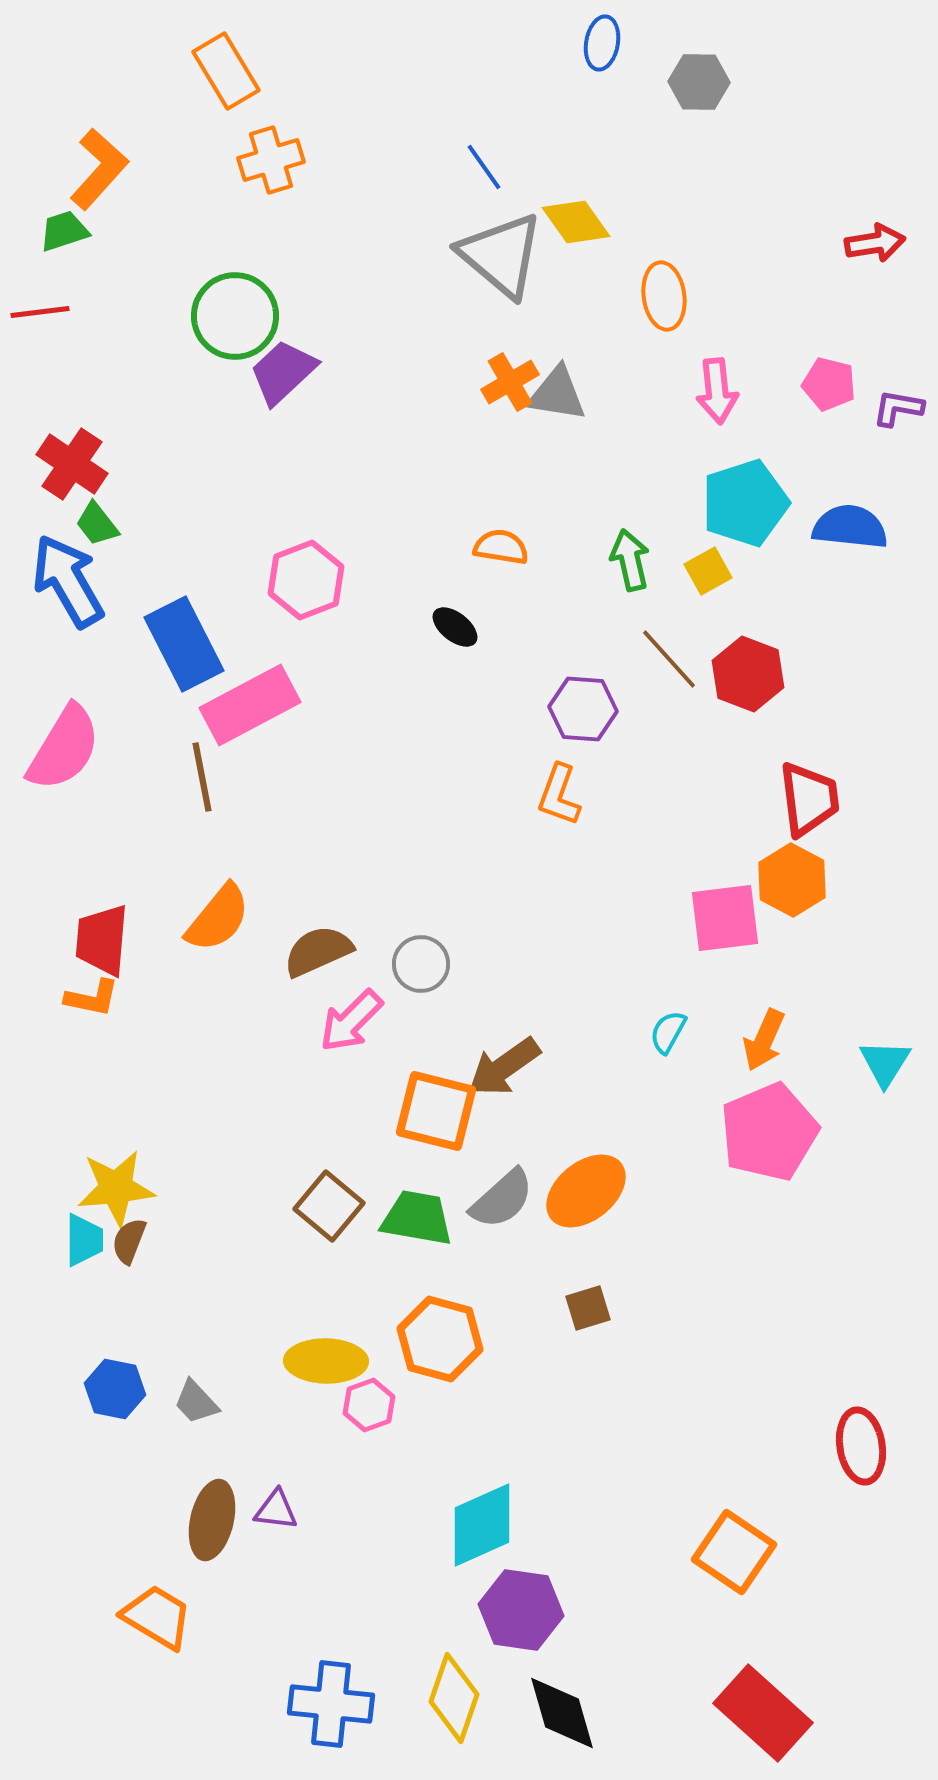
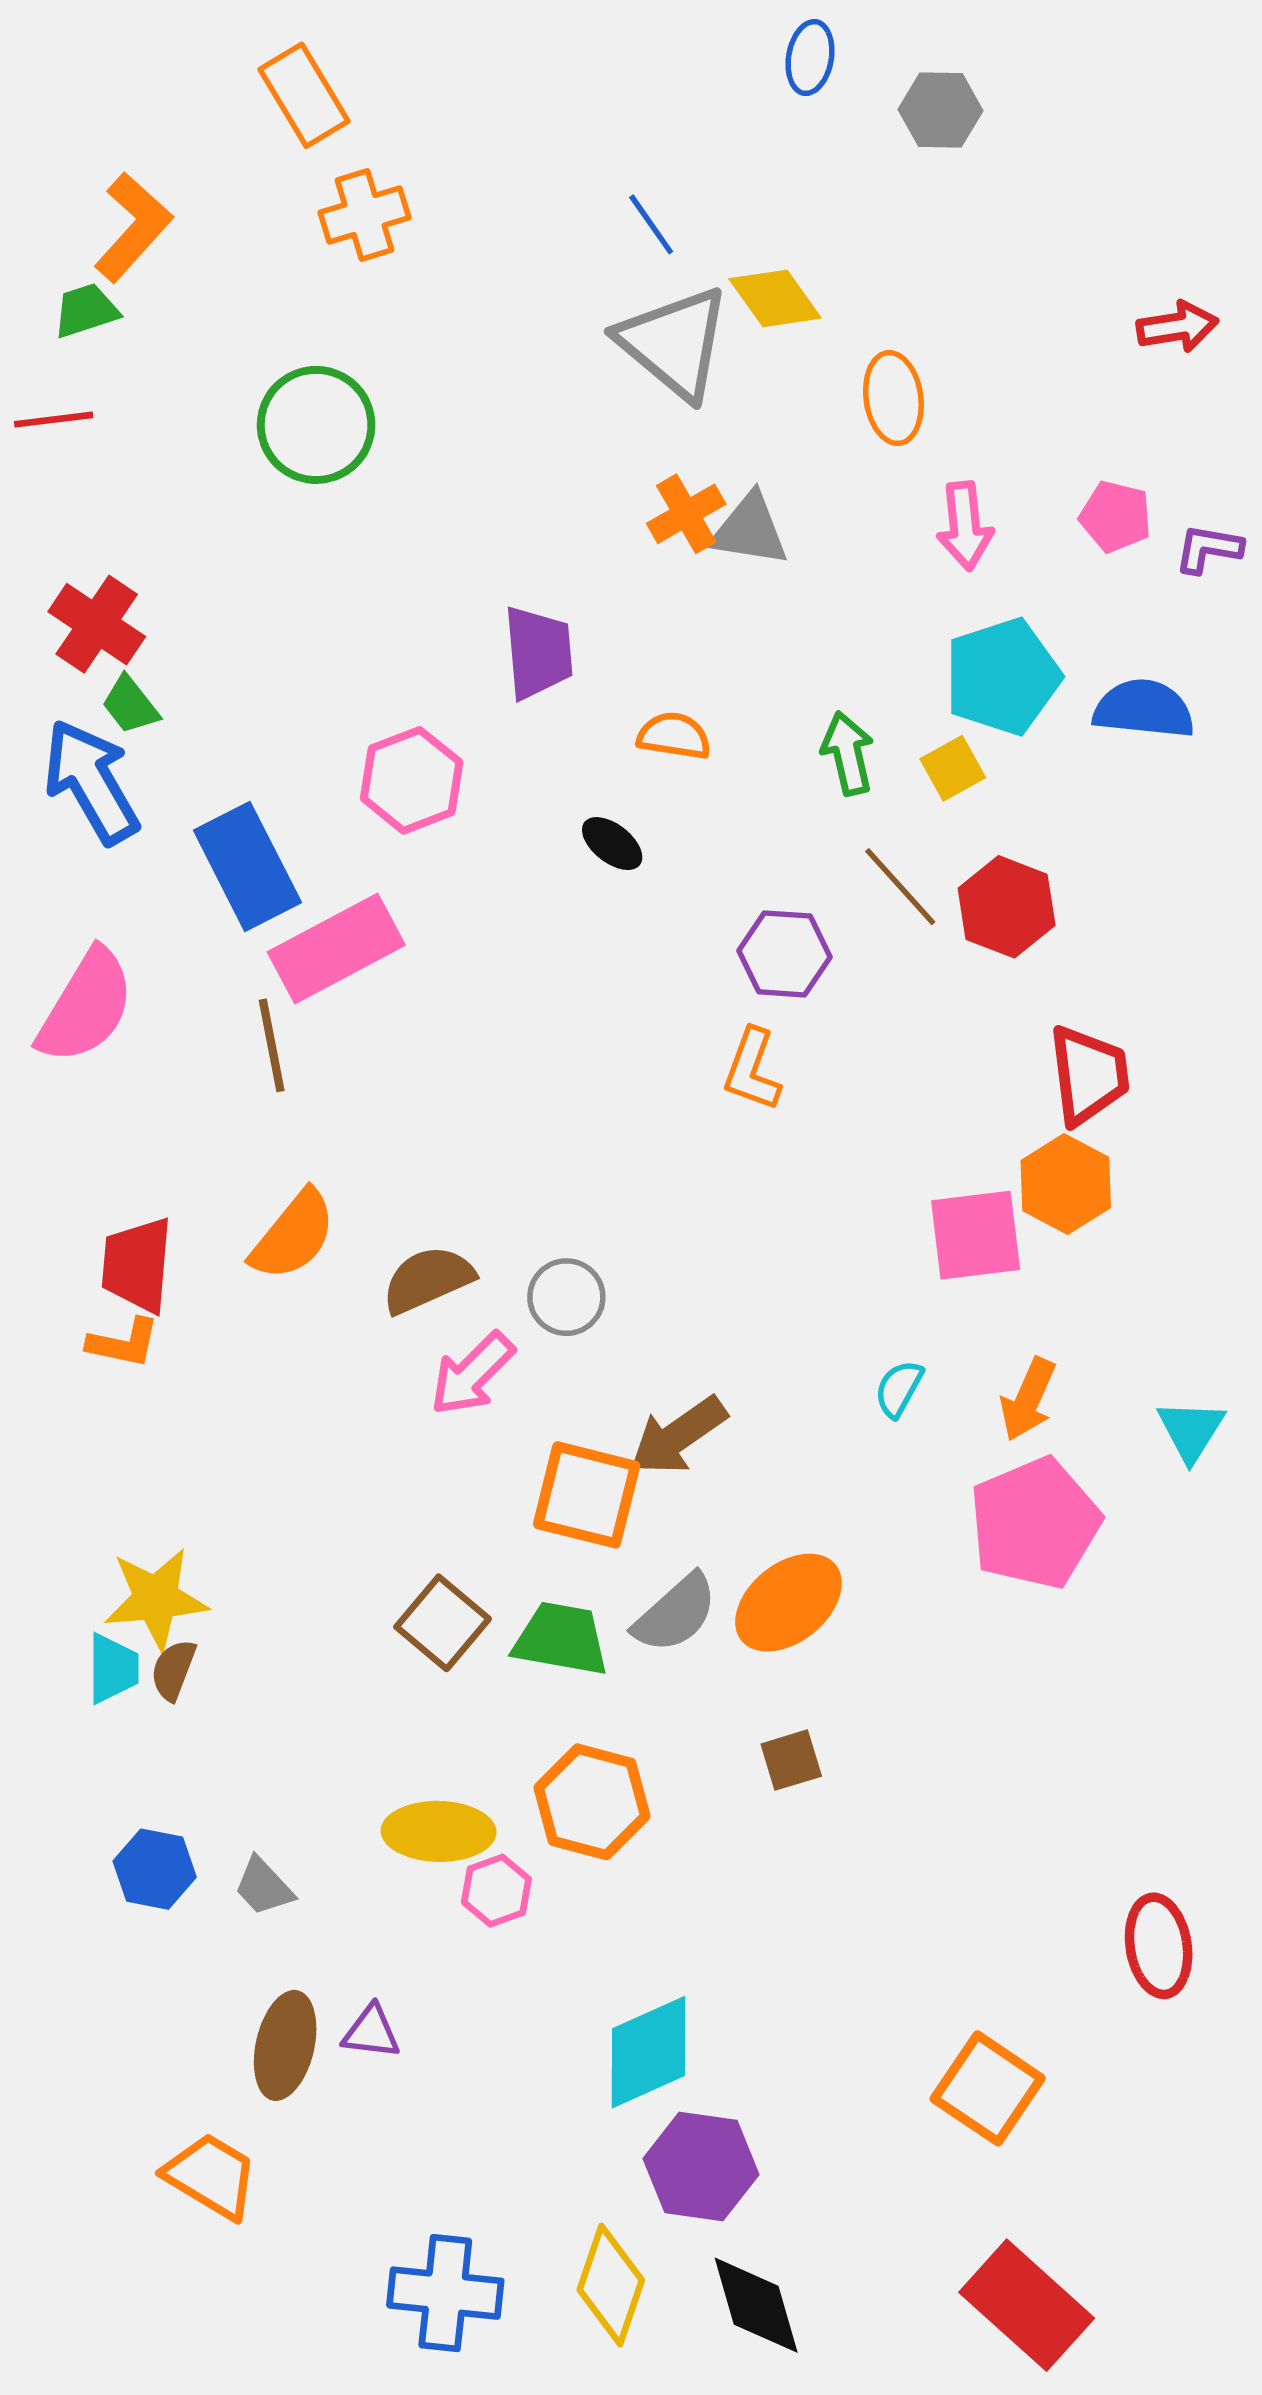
purple trapezoid: (283, 372) -> (538, 652), moved, turned 128

